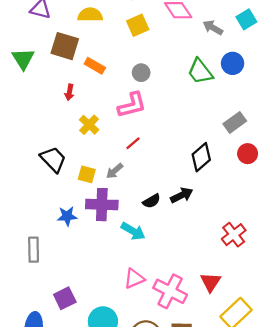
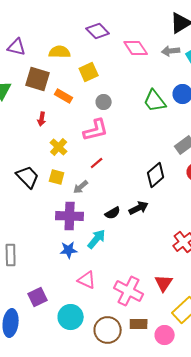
yellow square: (138, 25) -> (89, 72), moved
gray arrow: (213, 28) -> (171, 51), moved, turned -36
yellow square: (87, 174) -> (57, 177), moved
blue star: (67, 216) -> (69, 250), moved
cyan arrow: (133, 231) -> (97, 239), turned -80
pink triangle: (134, 279) -> (87, 280), moved, turned 48

